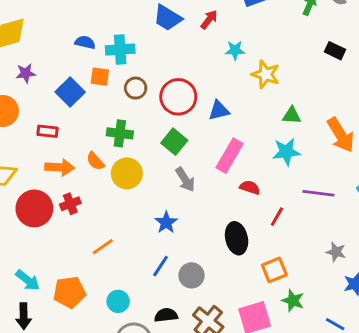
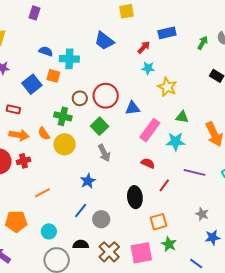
red arrow: (209, 19) -> (144, 47), moved
brown circle: (136, 88) -> (80, 98), moved
pink rectangle: (230, 156) -> (150, 130), moved

